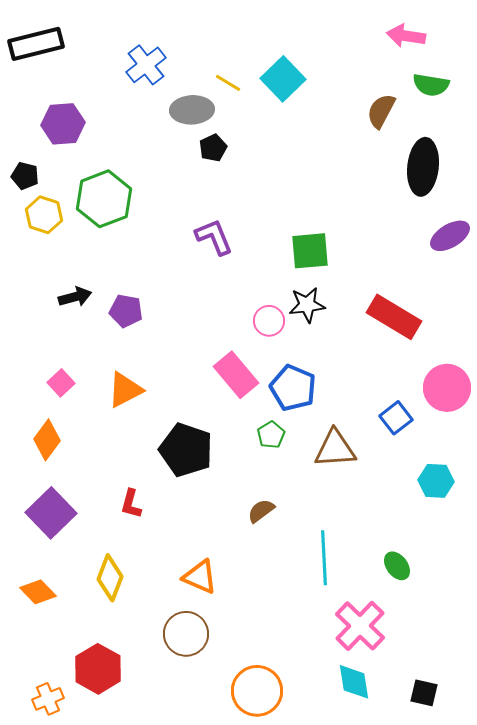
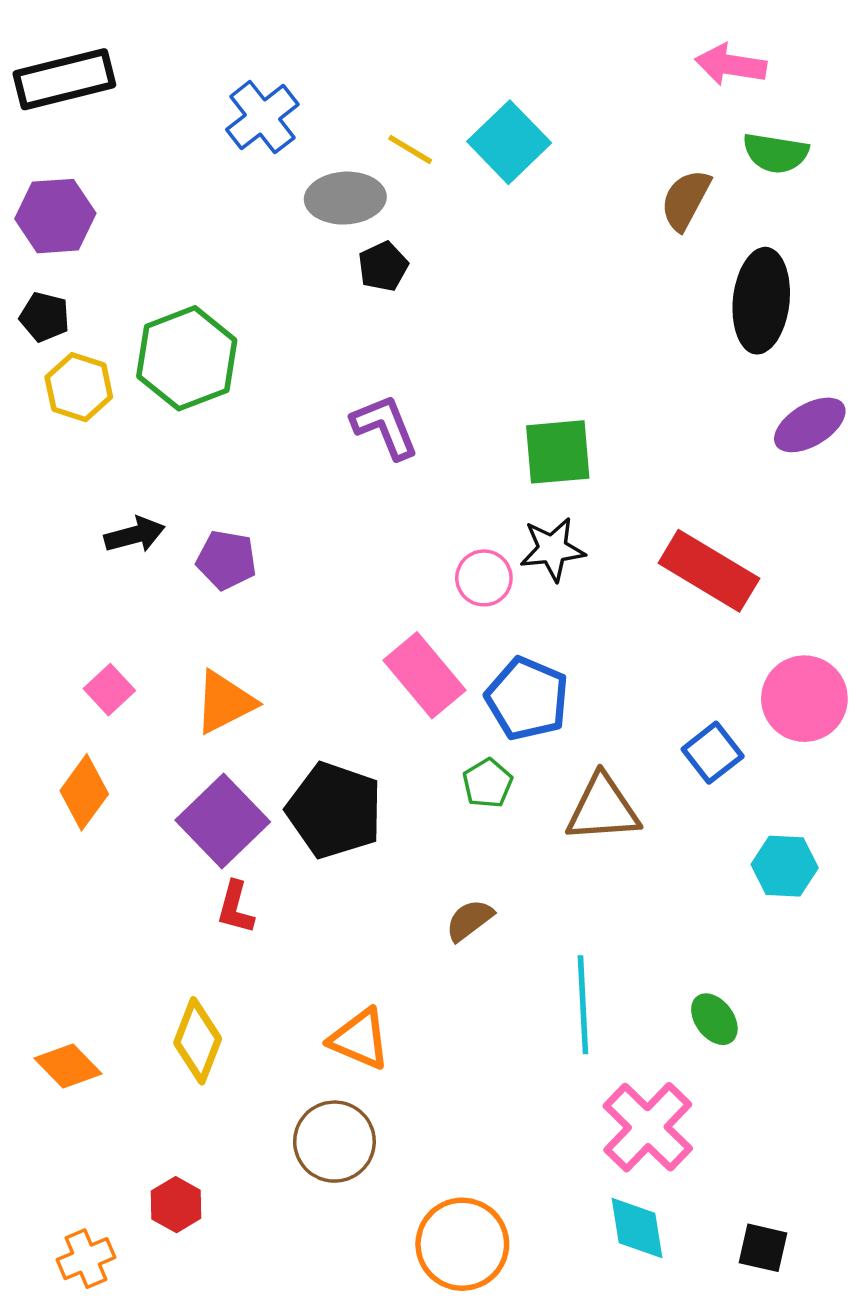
purple hexagon: (63, 124) -> (55, 216), moved
purple square: (51, 513) -> (223, 821), moved
red hexagon: (98, 669) -> (176, 1205), size x0.6

